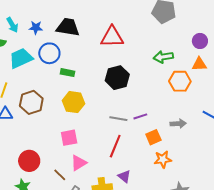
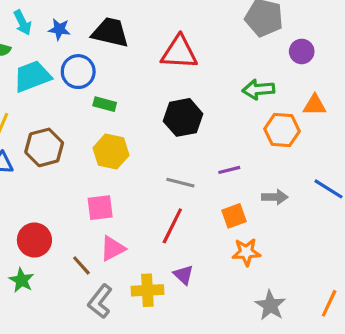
purple circle: (200, 41) -> (302, 51), moved
purple line: (140, 116) -> (229, 170), moved

